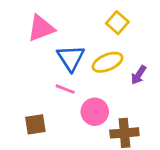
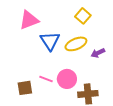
purple arrow: (139, 75) -> (98, 53), turned 32
pink line: (65, 89) -> (46, 79), moved

